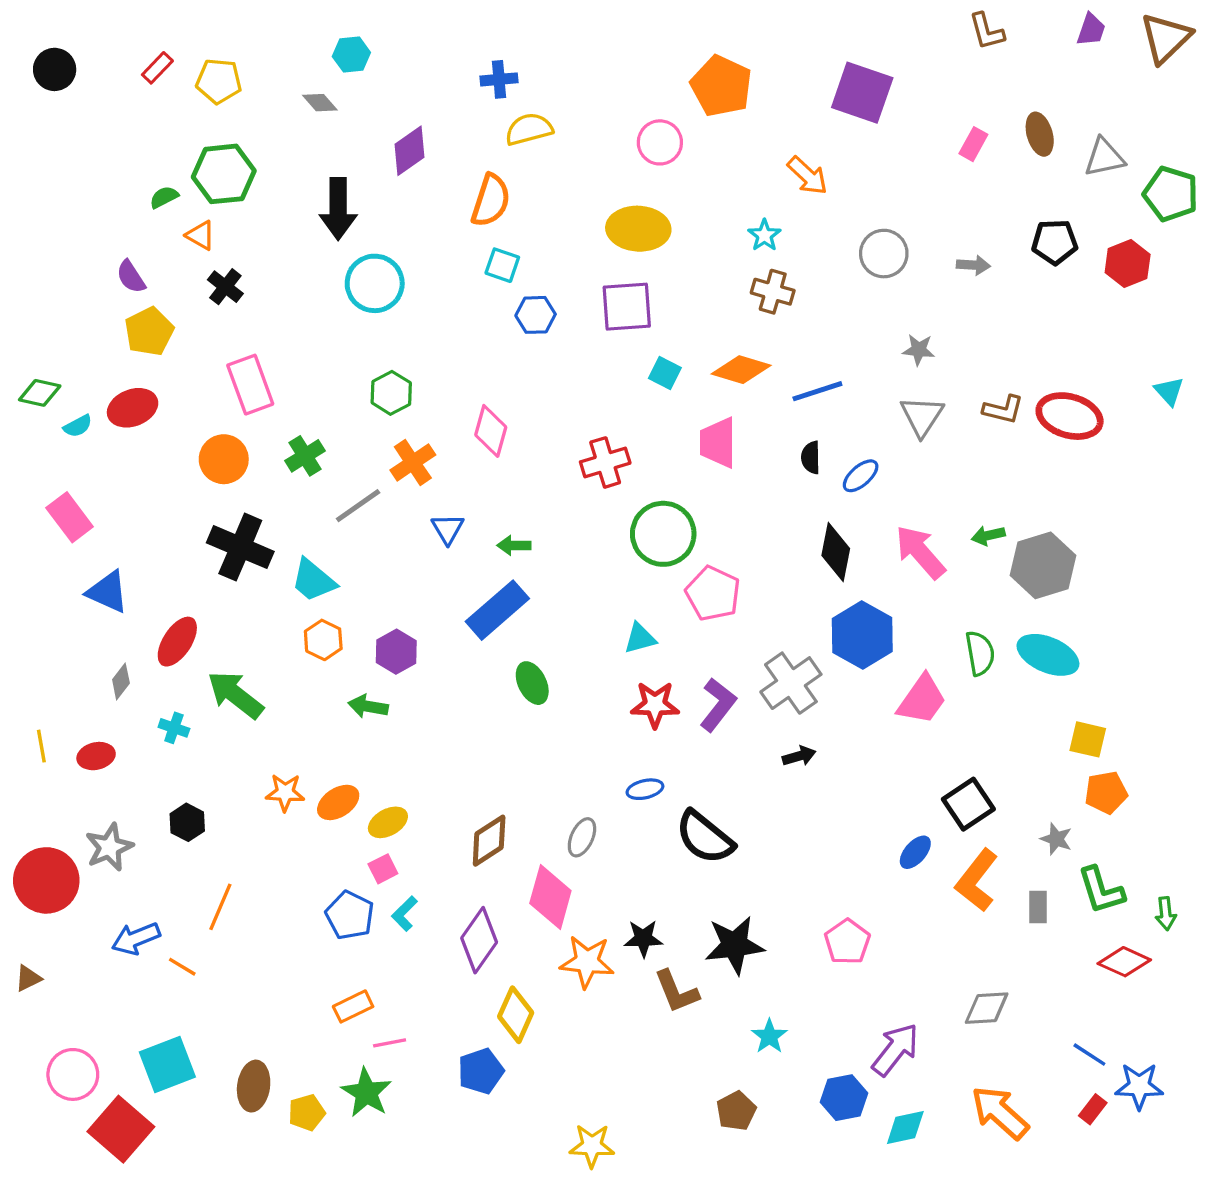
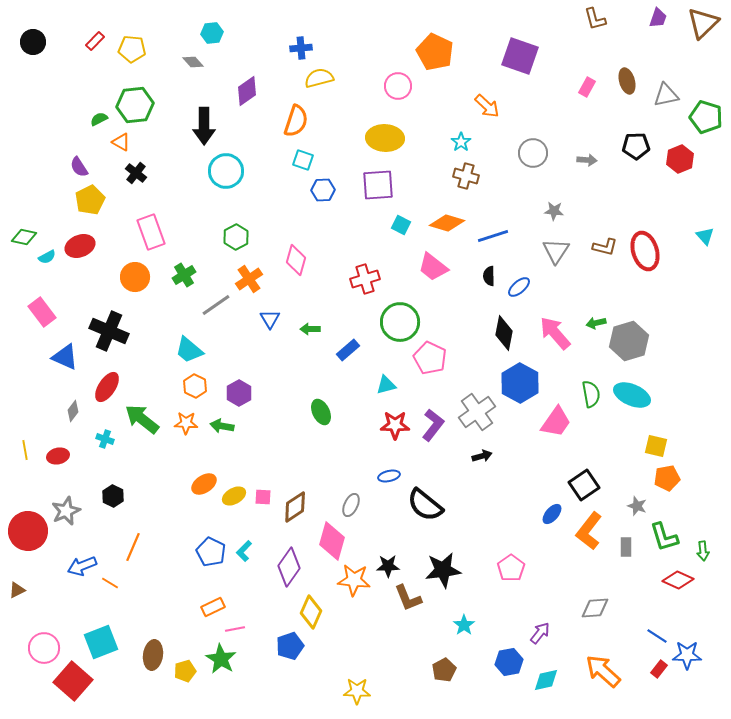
red ellipse: (1070, 416) -> (645, 251), turned 57
pink trapezoid: (718, 443) -> (433, 267), turned -52
black cross: (240, 547) -> (109, 331), moved
blue rectangle: (497, 610) -> (348, 350), moved, size x0.6
orange star: (285, 793) -> (186, 423), moved
pink square: (383, 869) -> (263, 497), moved, turned 30
purple arrow: (895, 1050) -> (540, 633), size x0.7

